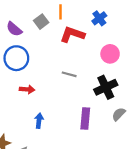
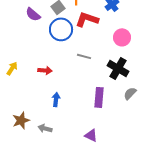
blue circle: (16, 58) -> (61, 29), moved
black cross: (106, 87) -> (118, 68), turned -35

